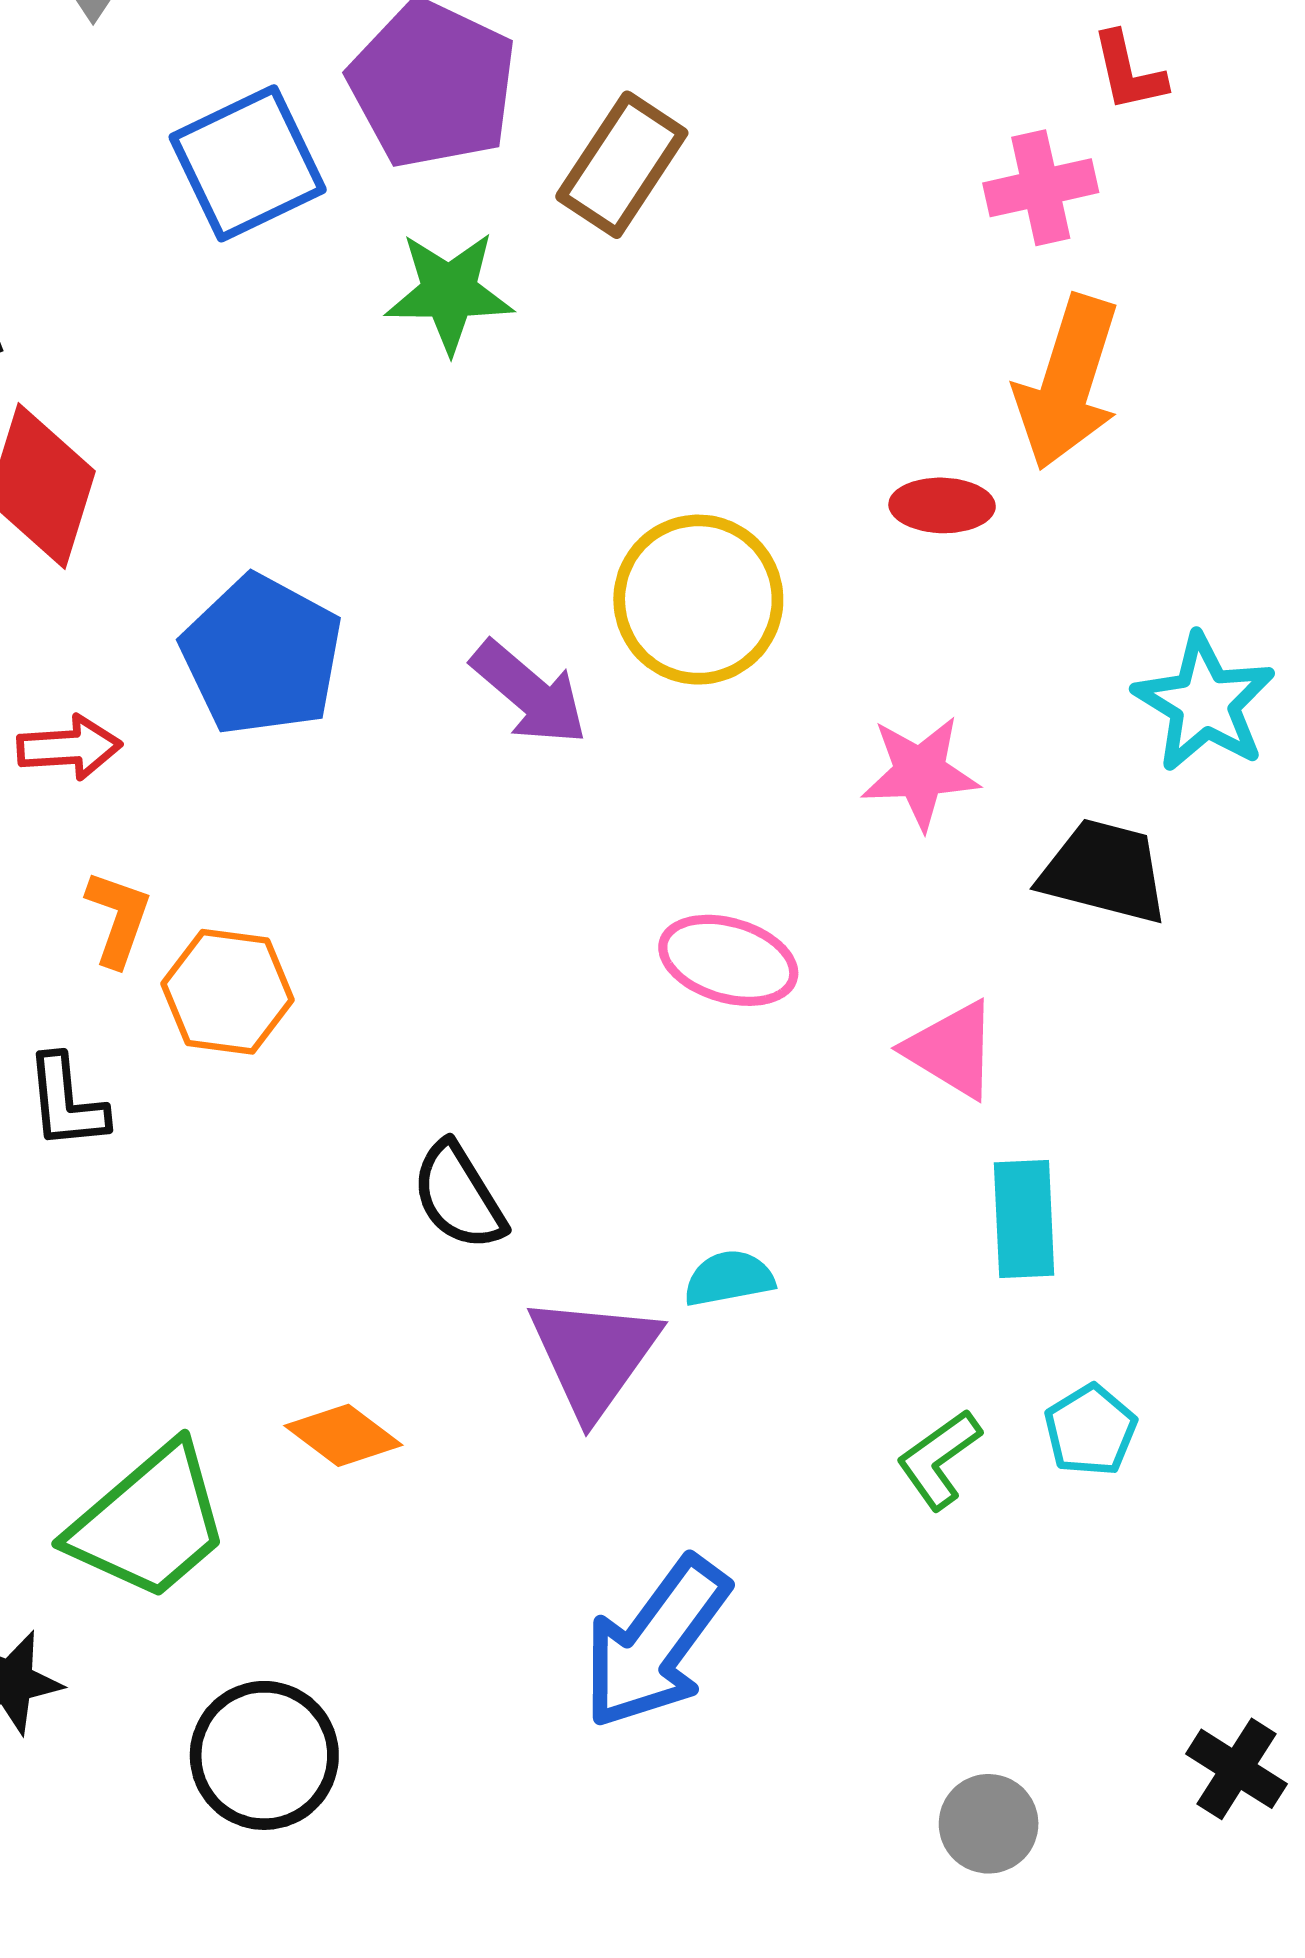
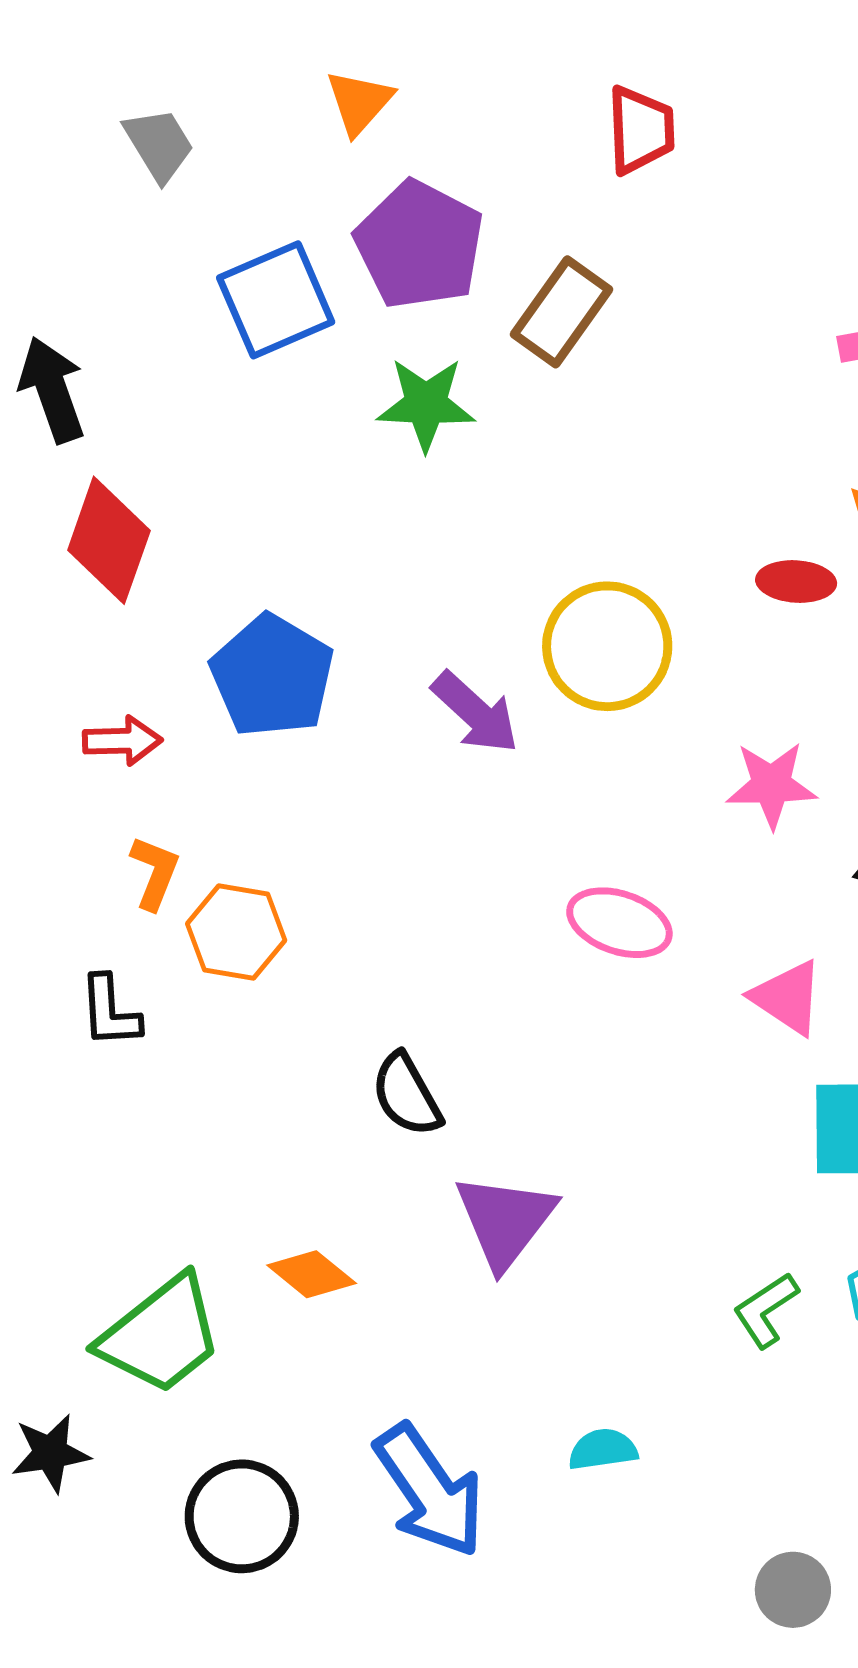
cyan semicircle: (729, 1278) -> (603, 1449), moved
blue arrow: (656, 1643) -> (430, 1491), moved, turned -73

